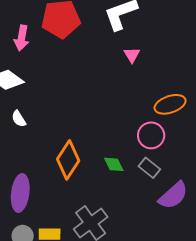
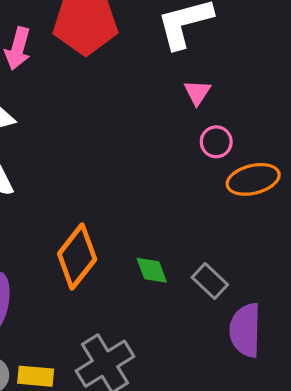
pink circle: (151, 135) -> (216, 142), moved, size x0.7
purple semicircle: (173, 195) -> (245, 330), turned 128

